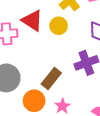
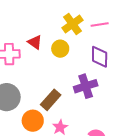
red triangle: (32, 21) -> (35, 42), size x0.7

